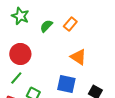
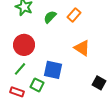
blue square: (66, 84) -> (53, 70), moved

